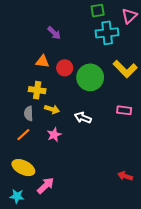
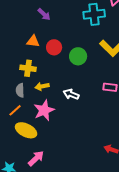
green circle: (90, 77) -> (78, 56), size x0.7
yellow arrow: (52, 109) -> (42, 86), turned 152
pink star: (54, 135) -> (44, 110), size x1.5
yellow ellipse: (23, 168) -> (26, 130), moved

